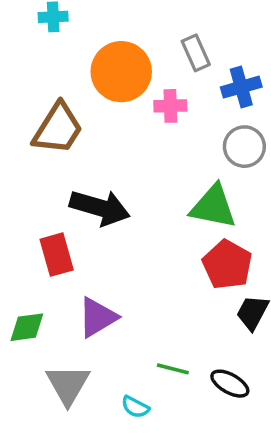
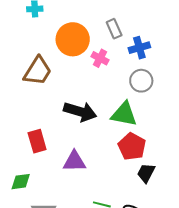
pink cross: (170, 106) -> (100, 58), turned 30
black arrow: (100, 208) -> (80, 112), moved
purple triangle: (97, 317) -> (74, 161), moved, turned 30

